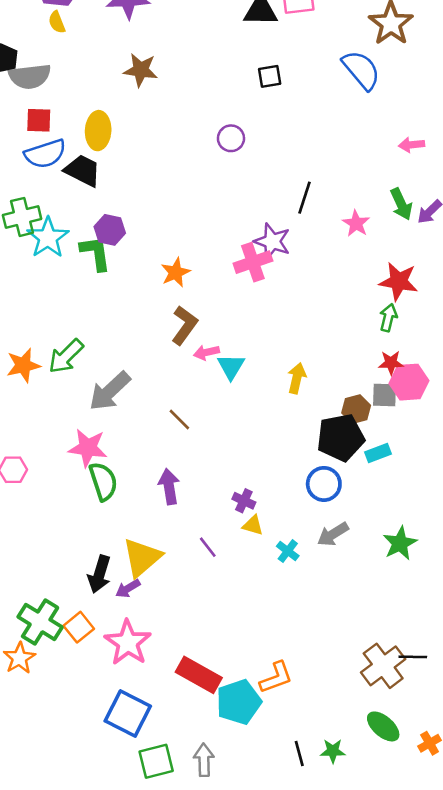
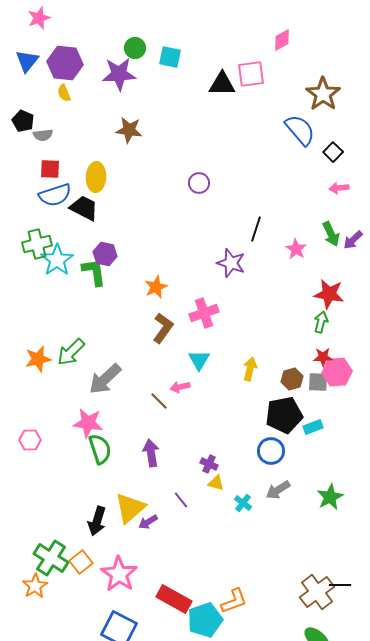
gray semicircle: (30, 76) -> (43, 135), size x0.6
black square: (270, 76) -> (333, 152), moved, turned -36
pink cross: (253, 262) -> (204, 313), moved
pink arrow: (206, 352) -> (180, 387), moved
brown hexagon: (356, 409) -> (292, 379), moved
purple arrow: (128, 588) -> (148, 522), moved

